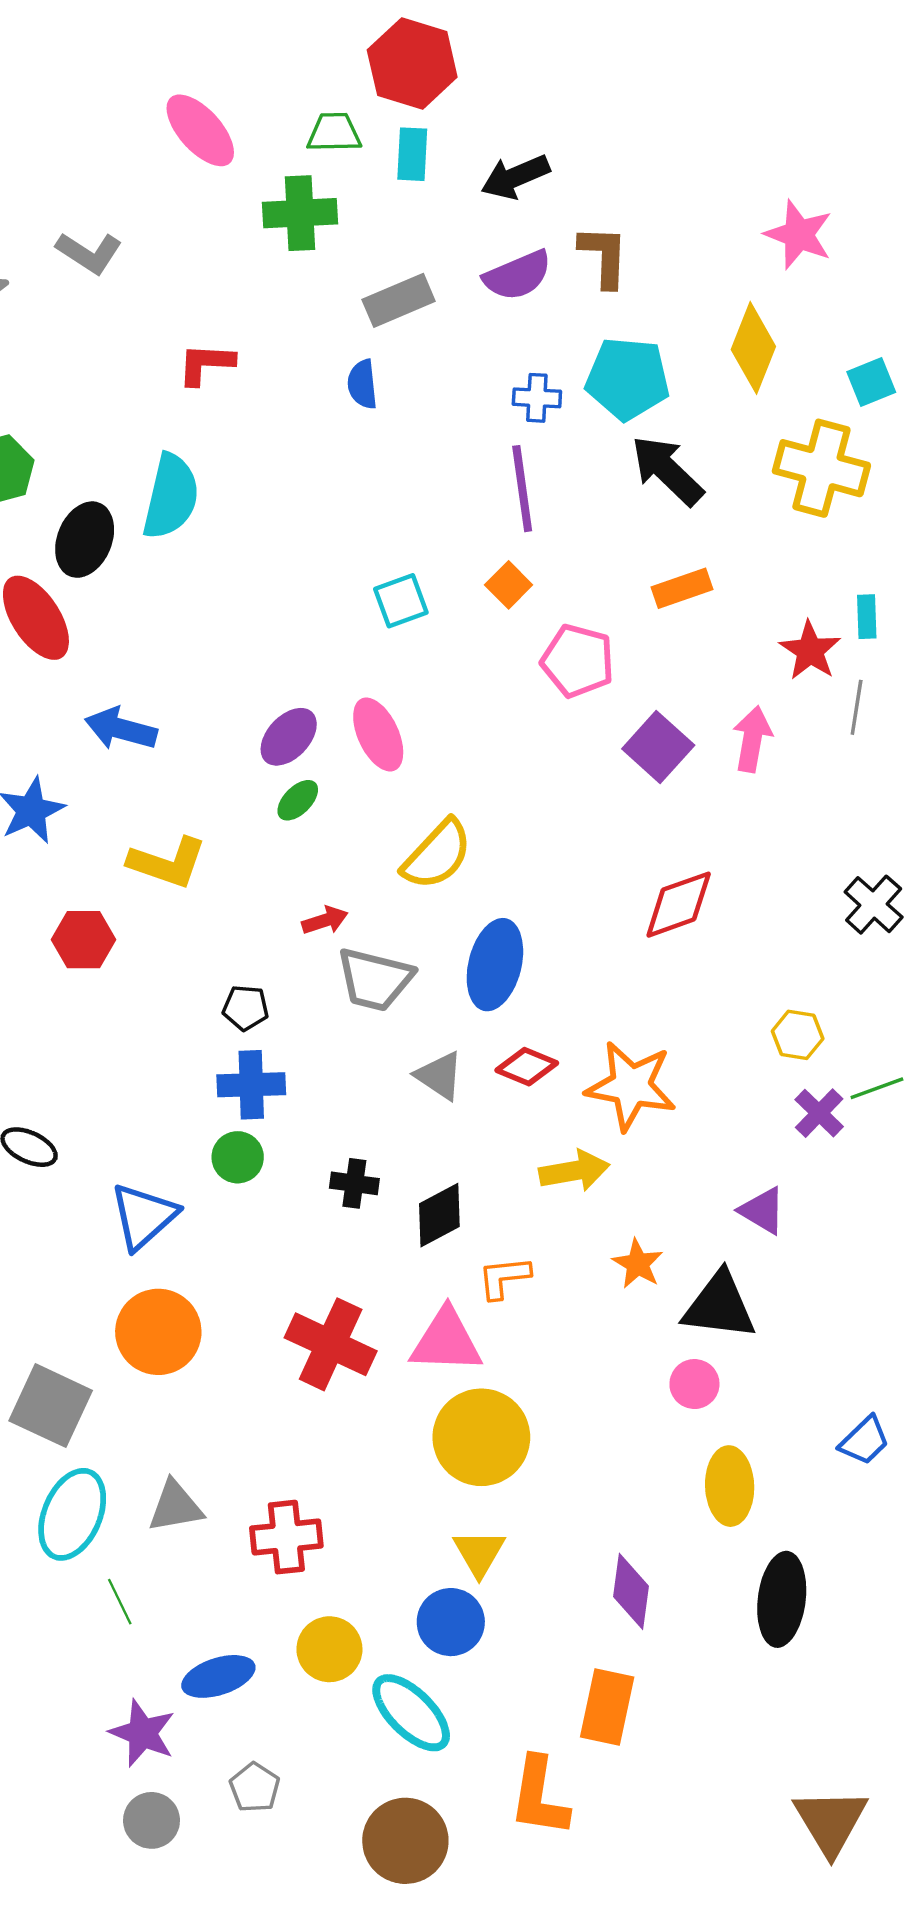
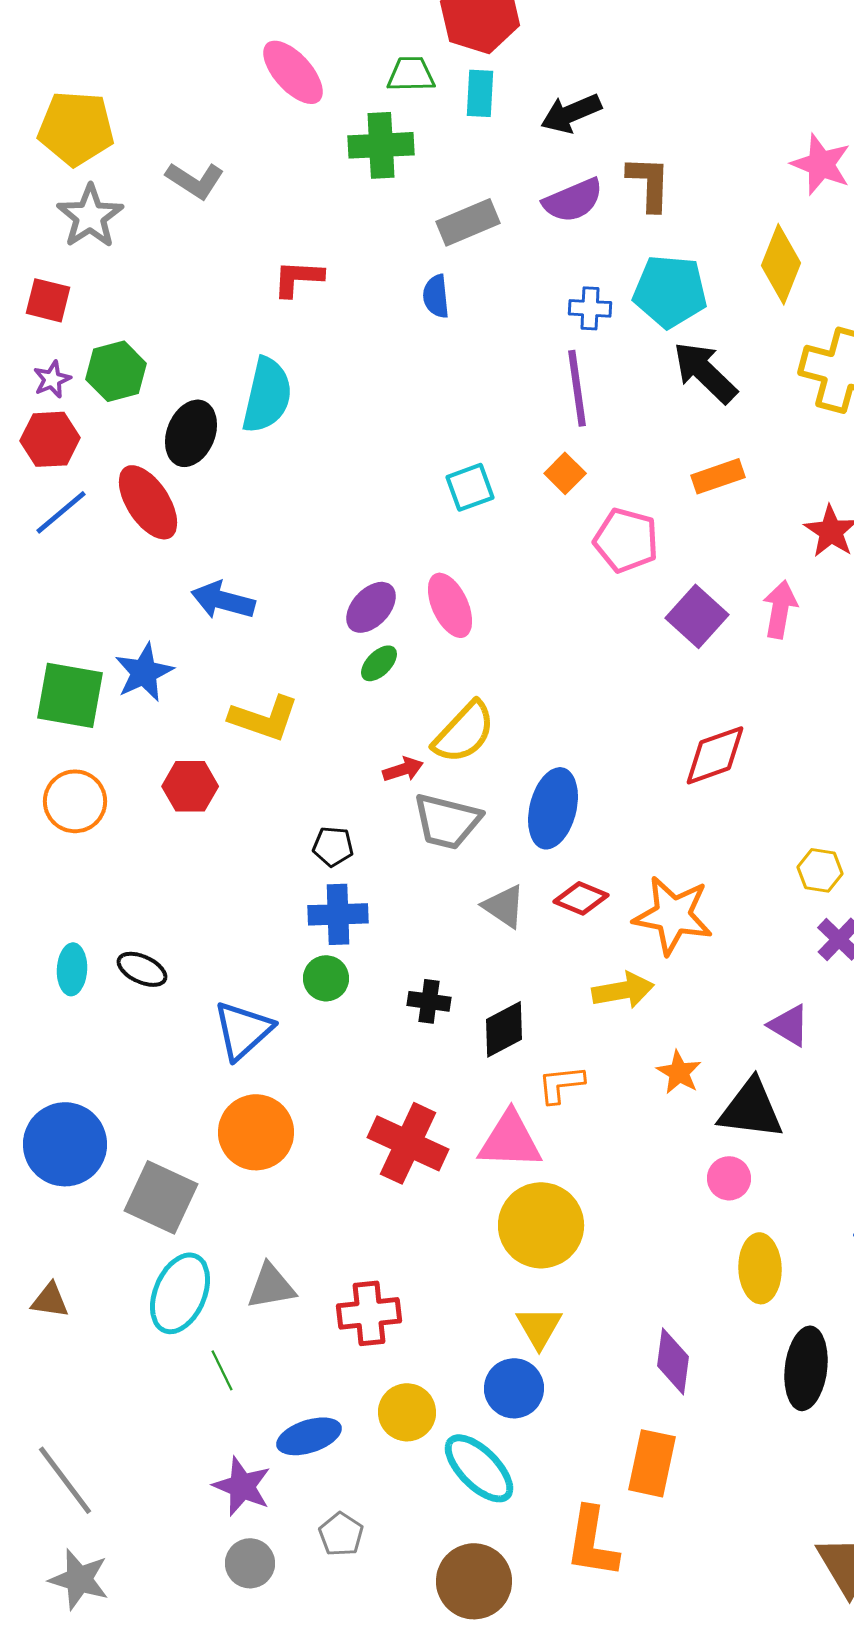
yellow semicircle: (437, 855) -> (464, 732), moved

